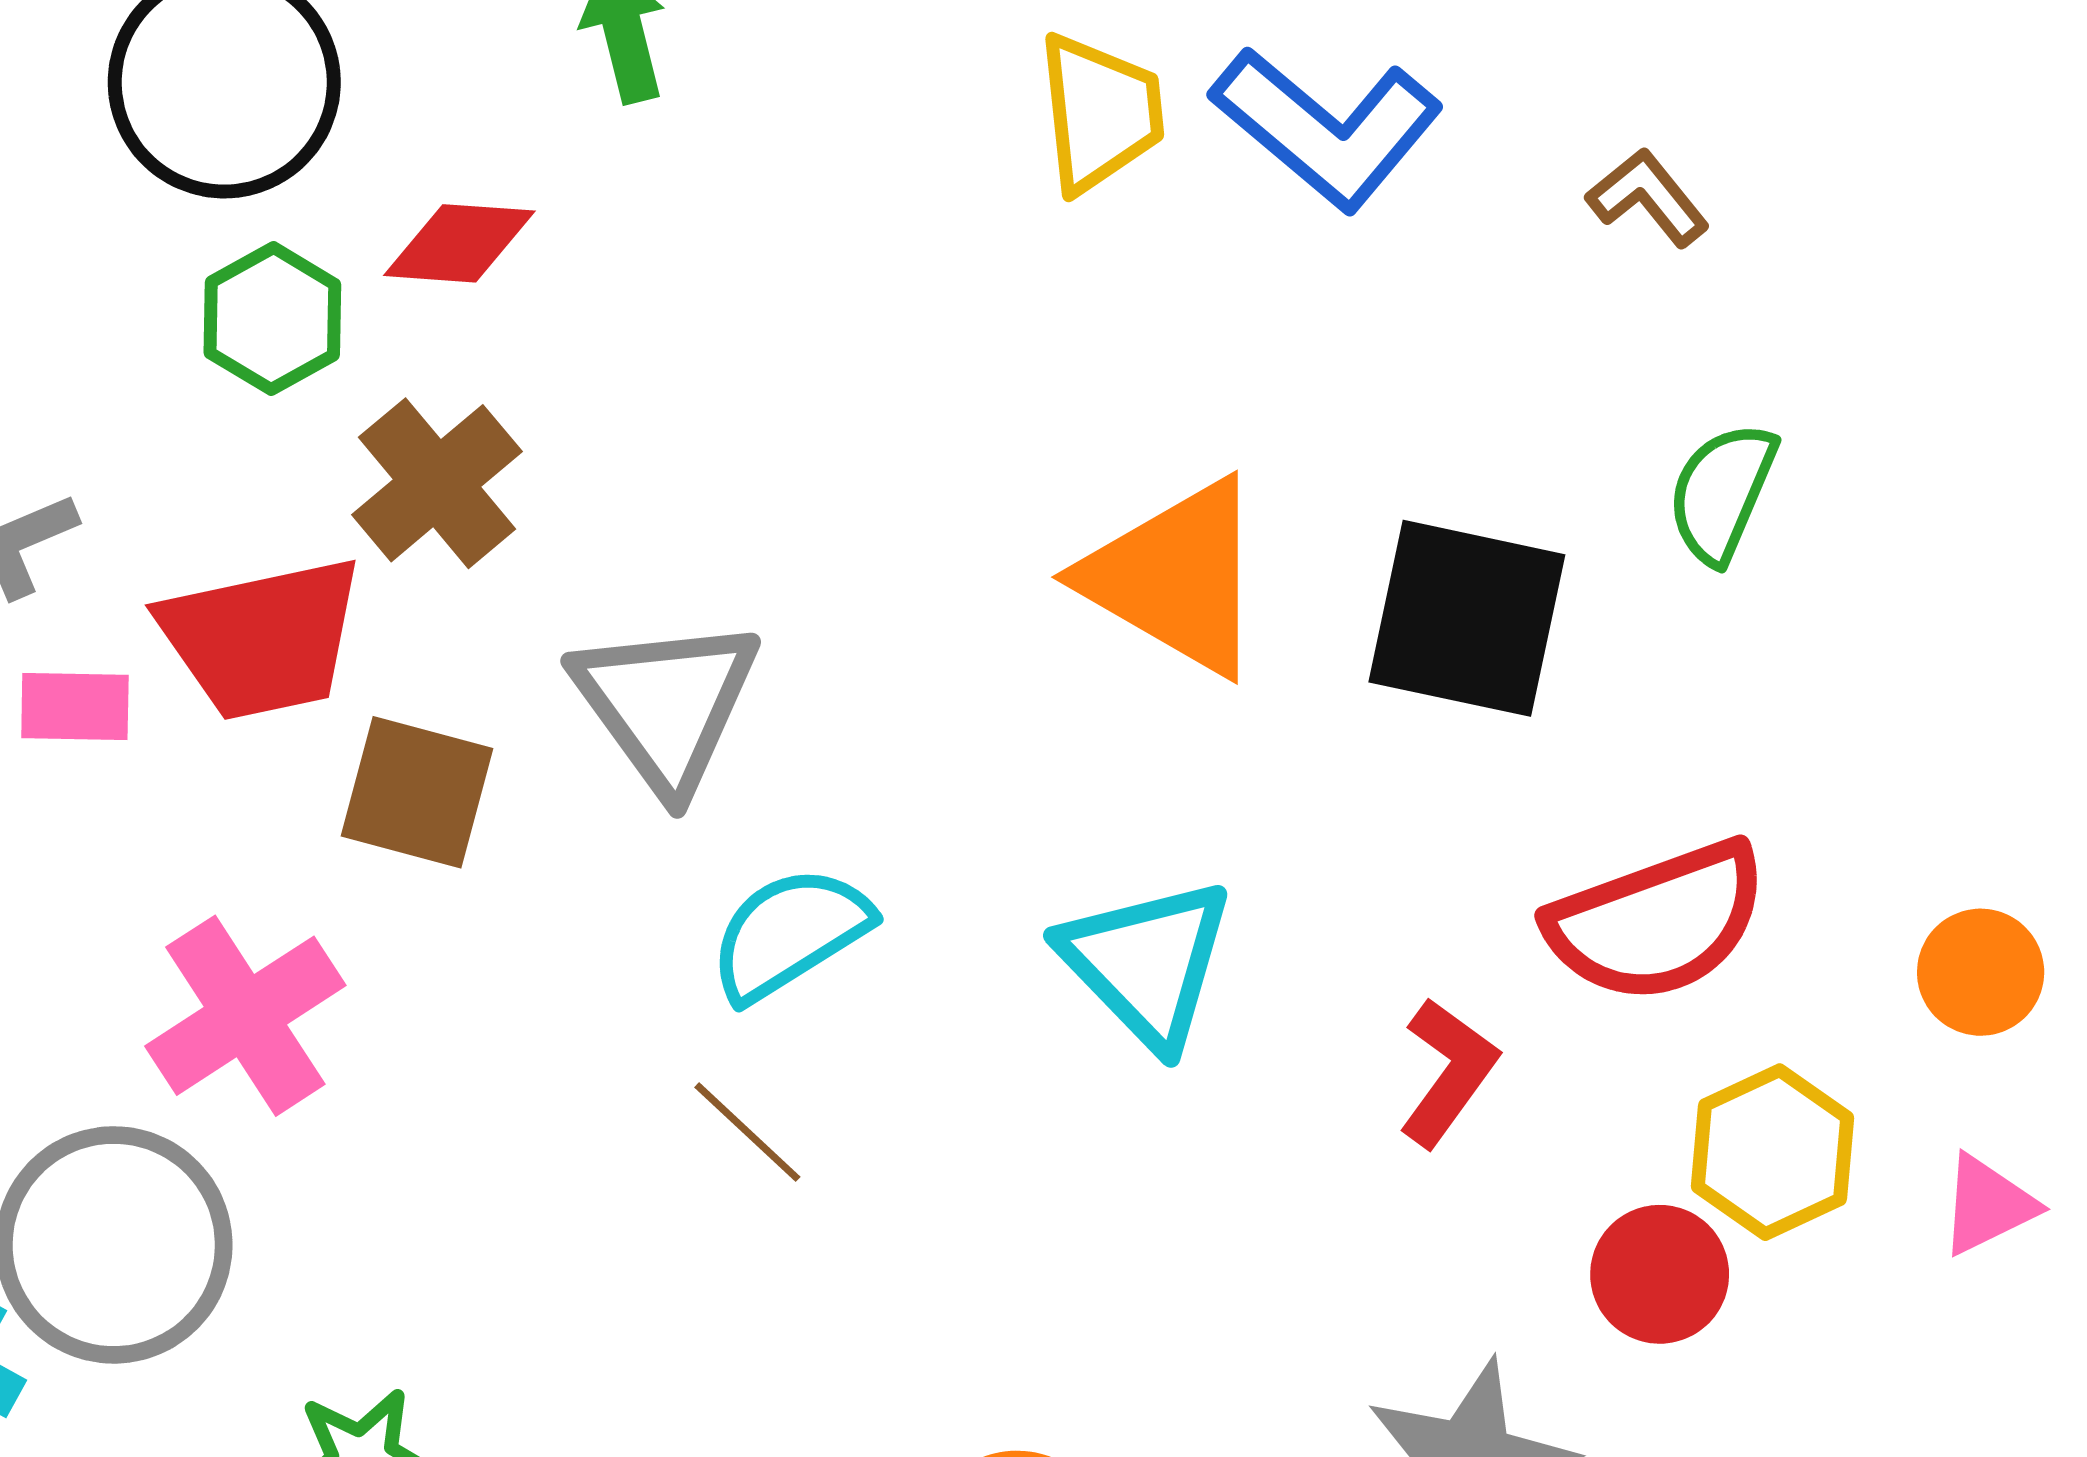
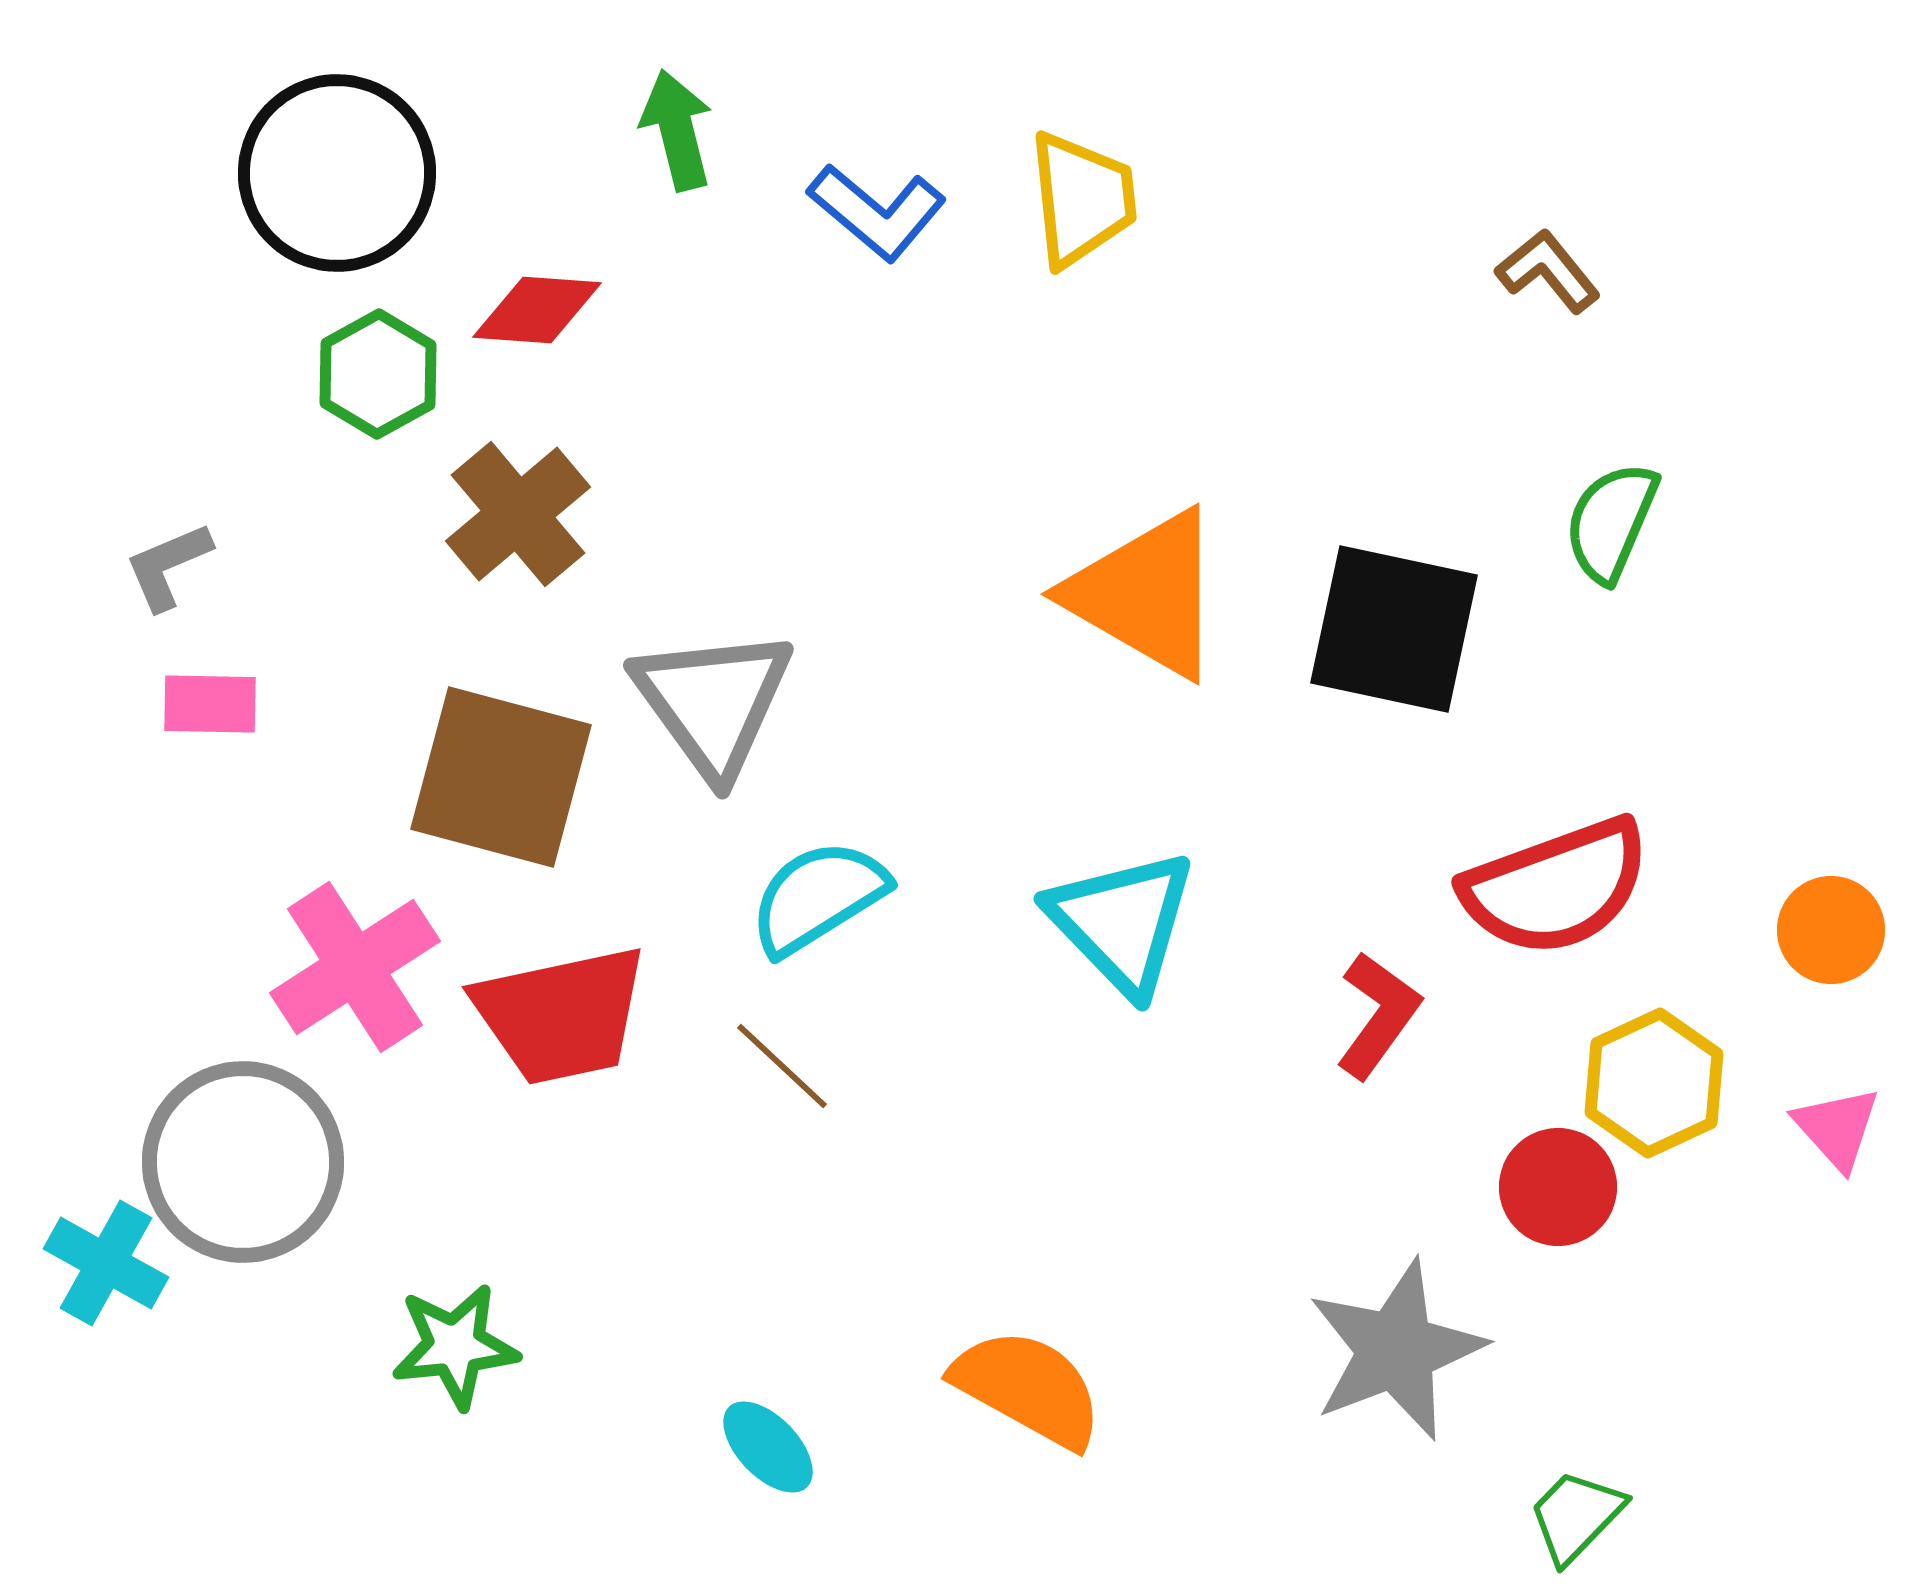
blue L-shape: (1327, 128) -> (877, 212), moved, size x0.7
red trapezoid: (262, 638) -> (561, 1015), moved
brown square: (417, 792) -> (501, 777), size x1.4
pink triangle: (1988, 1205) -> (1837, 1128), turned -46

